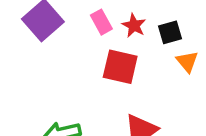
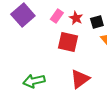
pink rectangle: (101, 22) -> (57, 16), turned 64

